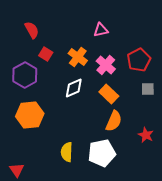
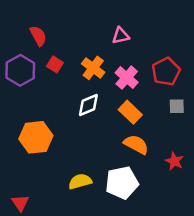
purple hexagon: (25, 75) -> (20, 70), moved
orange semicircle: (114, 121) -> (136, 144), turned -85
yellow semicircle: (67, 152) -> (80, 181), turned 72

